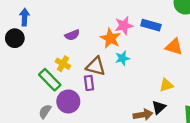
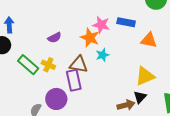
pink star: (124, 26) -> (101, 25), turned 30
green rectangle: (50, 80) -> (28, 65), moved
purple rectangle: (89, 83) -> (74, 80), size x1.5
yellow triangle: (166, 85) -> (145, 76), size x1.5

